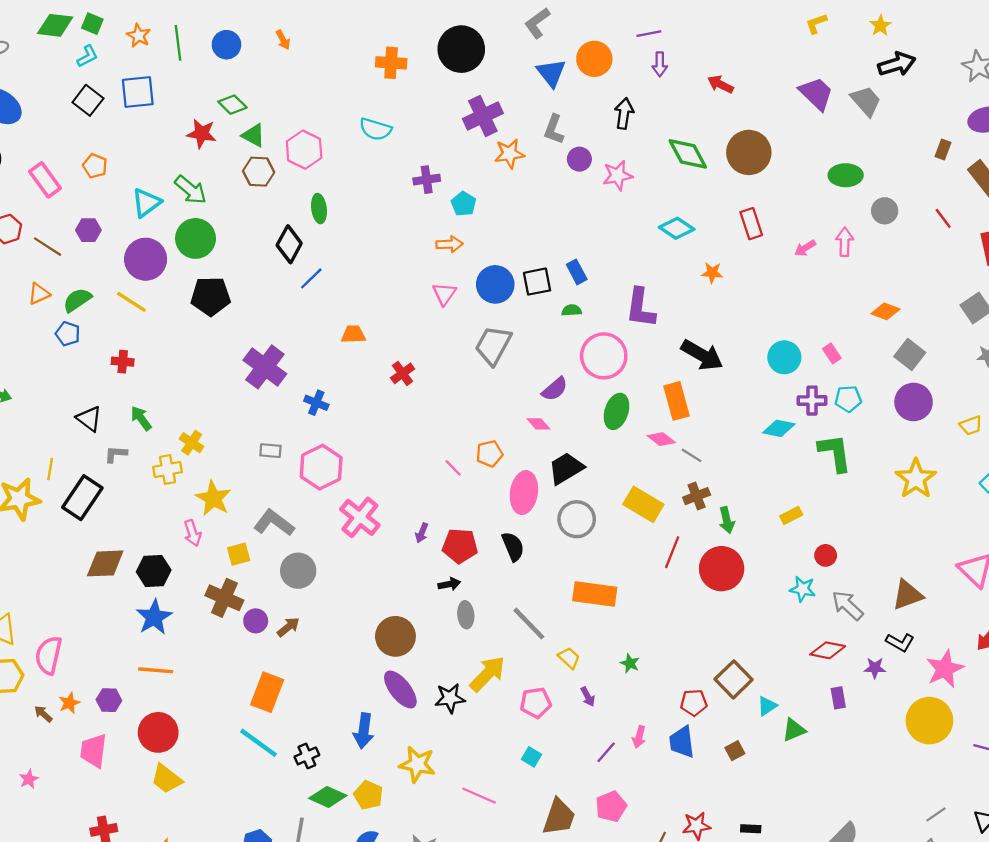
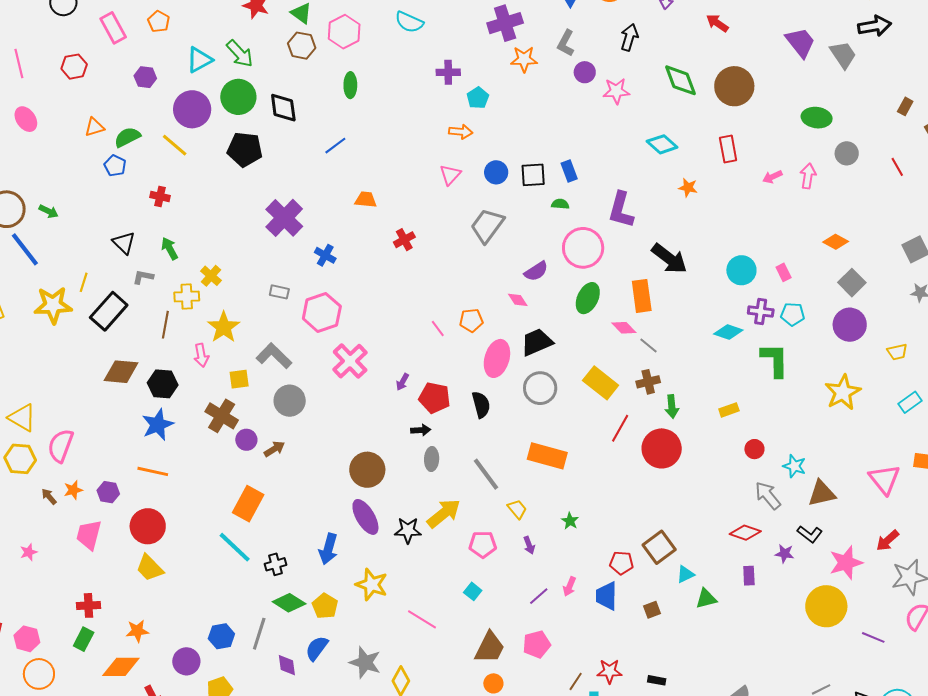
black diamond: (289, 244) -> (283, 108), moved, turned -44
brown line: (48, 247) -> (165, 325), moved, turned 60
blue circle: (495, 284) -> (496, 172), size x0.7
cyan star: (803, 589) -> (794, 466), moved

